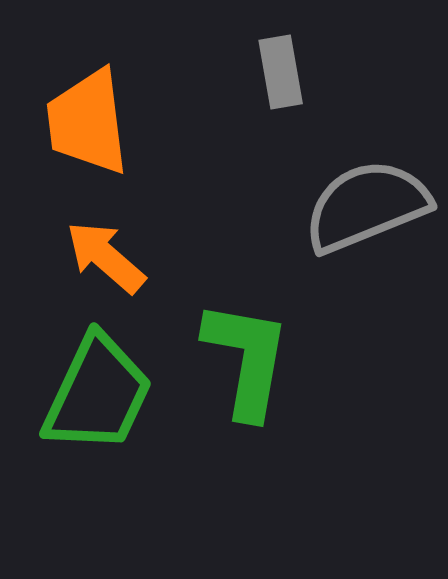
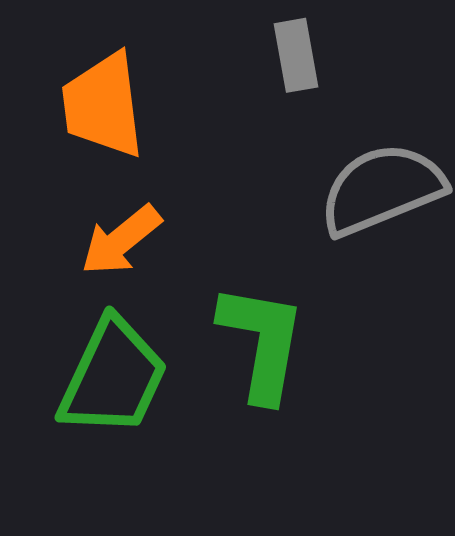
orange arrow: (106, 257) -> (121, 240), turned -80

